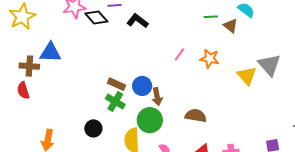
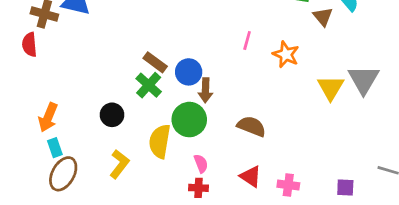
pink line: (179, 54) -> (247, 41), turned -32

